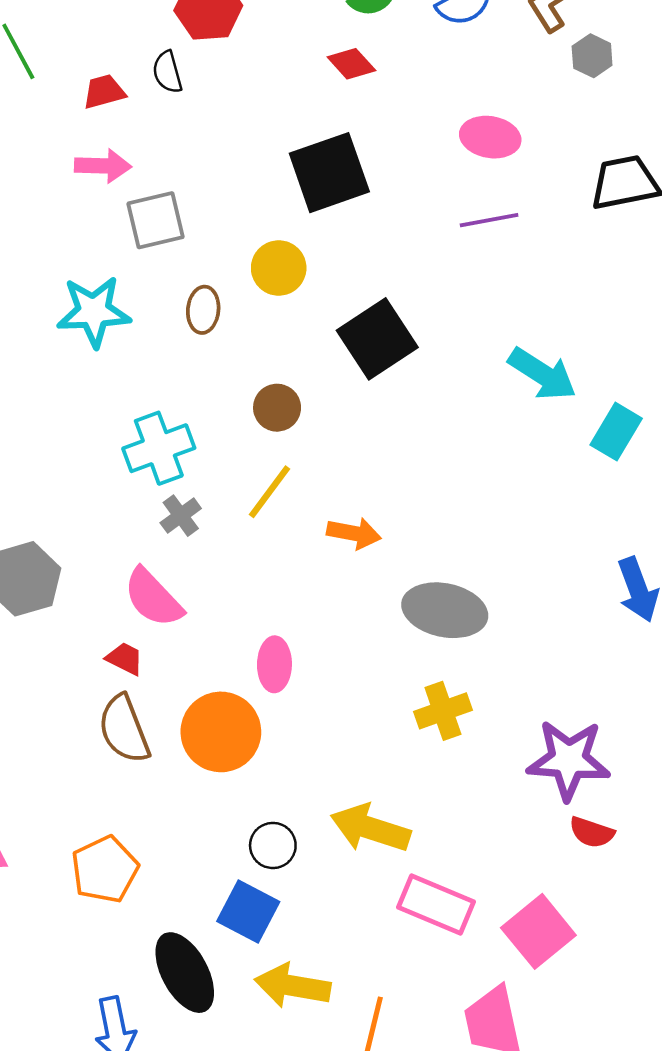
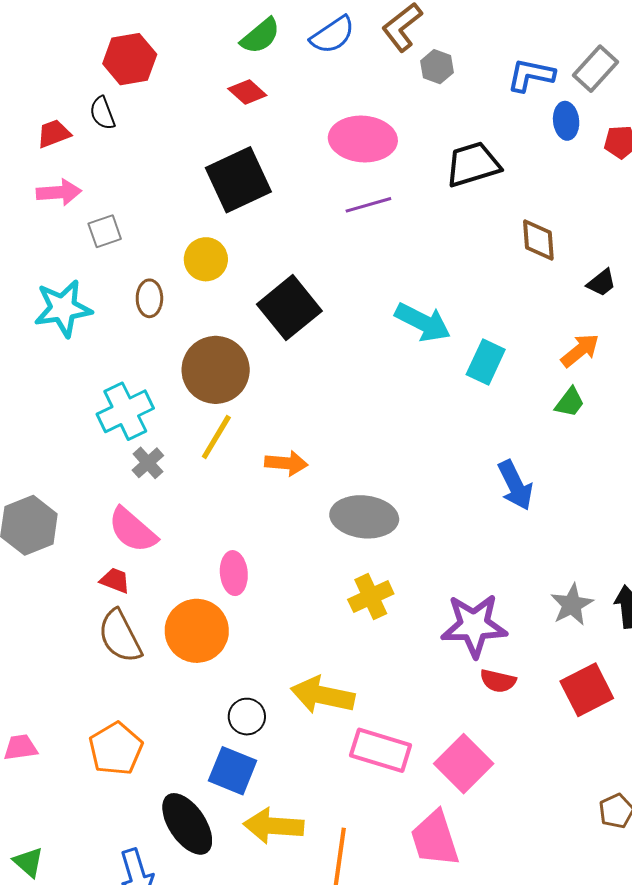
pink ellipse: (490, 137) -> (363, 139), size x1.4
gray square: (155, 220) -> (105, 231), size x0.7
brown circle: (277, 408) -> (216, 370), size x1.8

